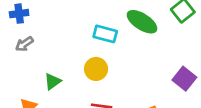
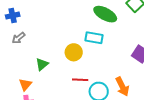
cyan rectangle: (105, 34) -> (94, 38), moved

